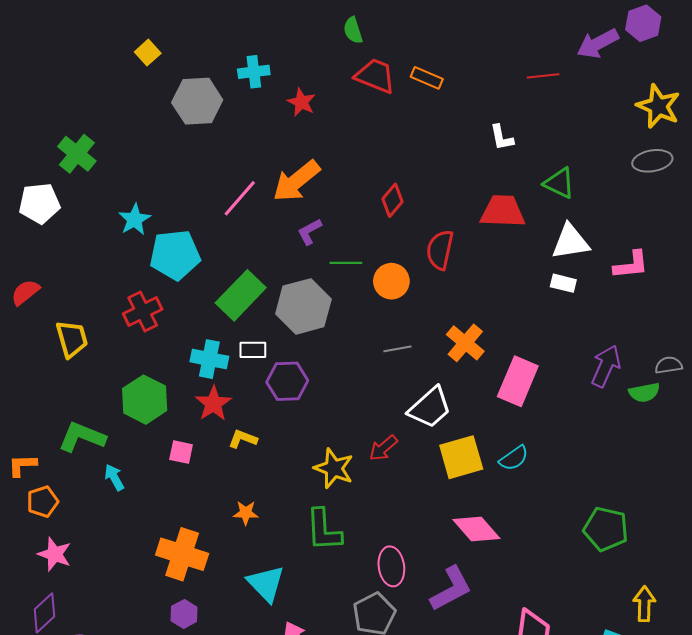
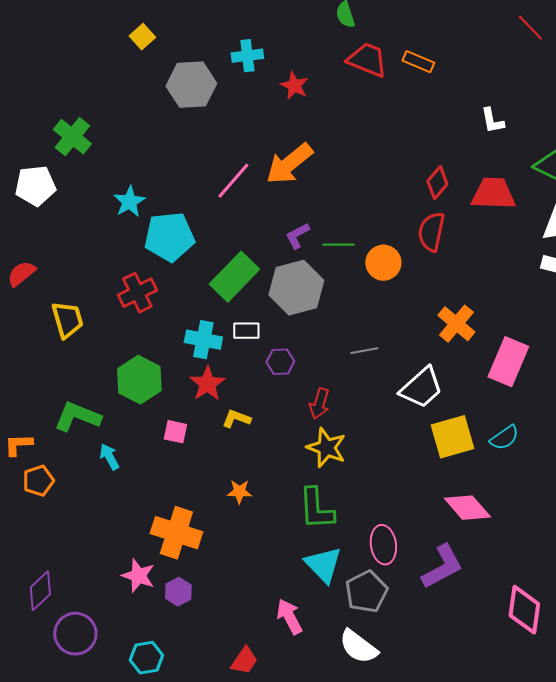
red line: (543, 76) -> (530, 28), moved, turned 52
red diamond: (392, 200) -> (437, 183), moved
purple L-shape: (309, 232) -> (297, 236), moved
gray line: (397, 349) -> (364, 351), moved
purple hexagon: (287, 381) -> (280, 362), size x0.7
red arrow: (383, 448) -> (319, 404), moved, turned -32
pink star: (55, 554) -> (138, 576), moved
cyan triangle: (266, 584) -> (323, 565), moved

